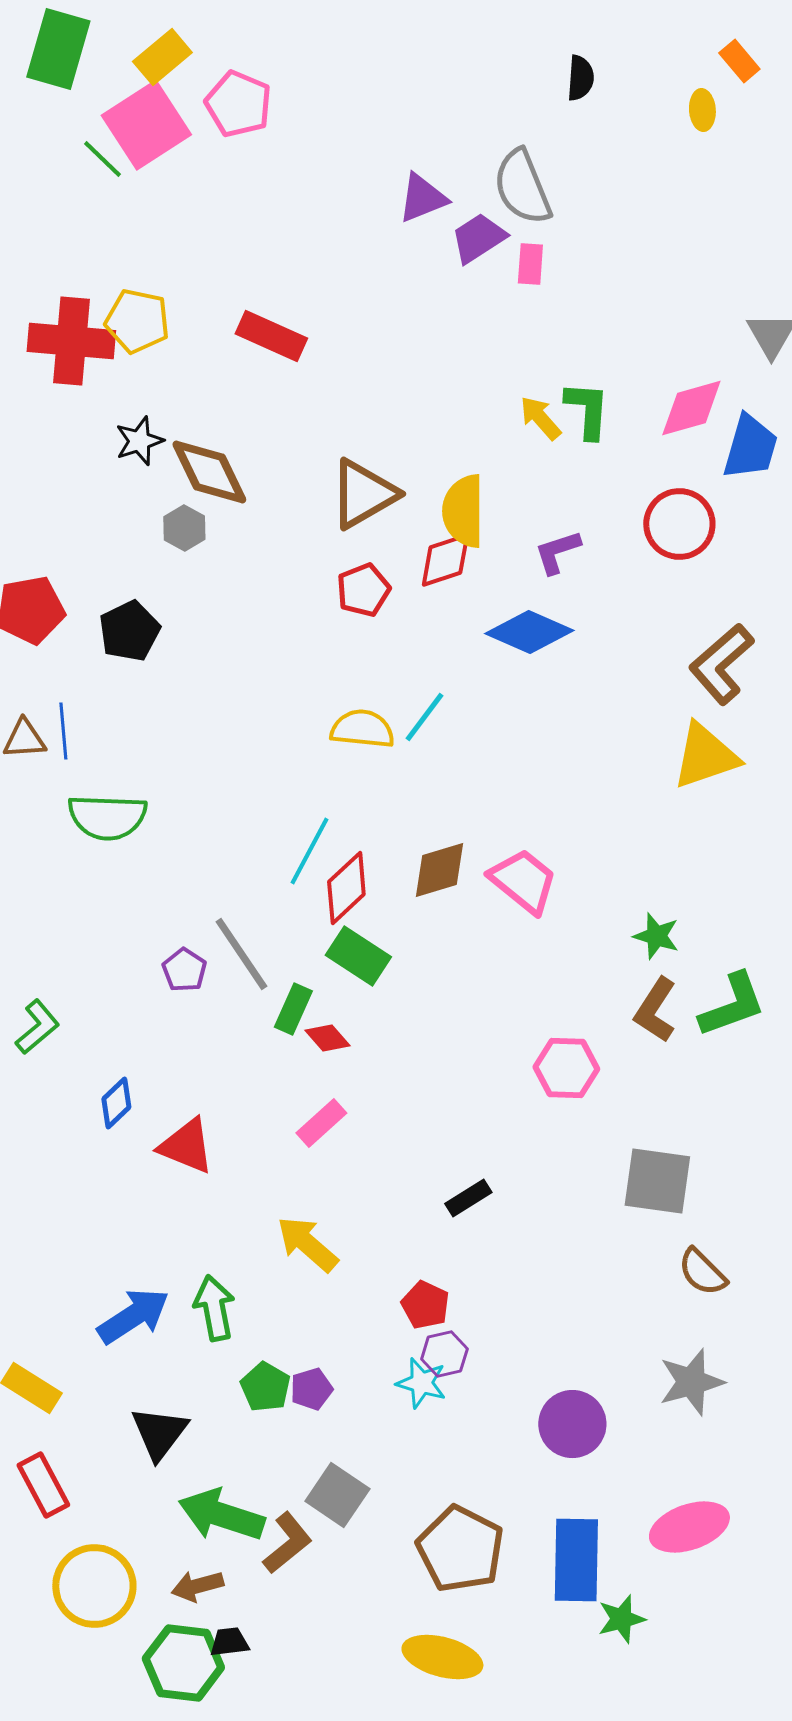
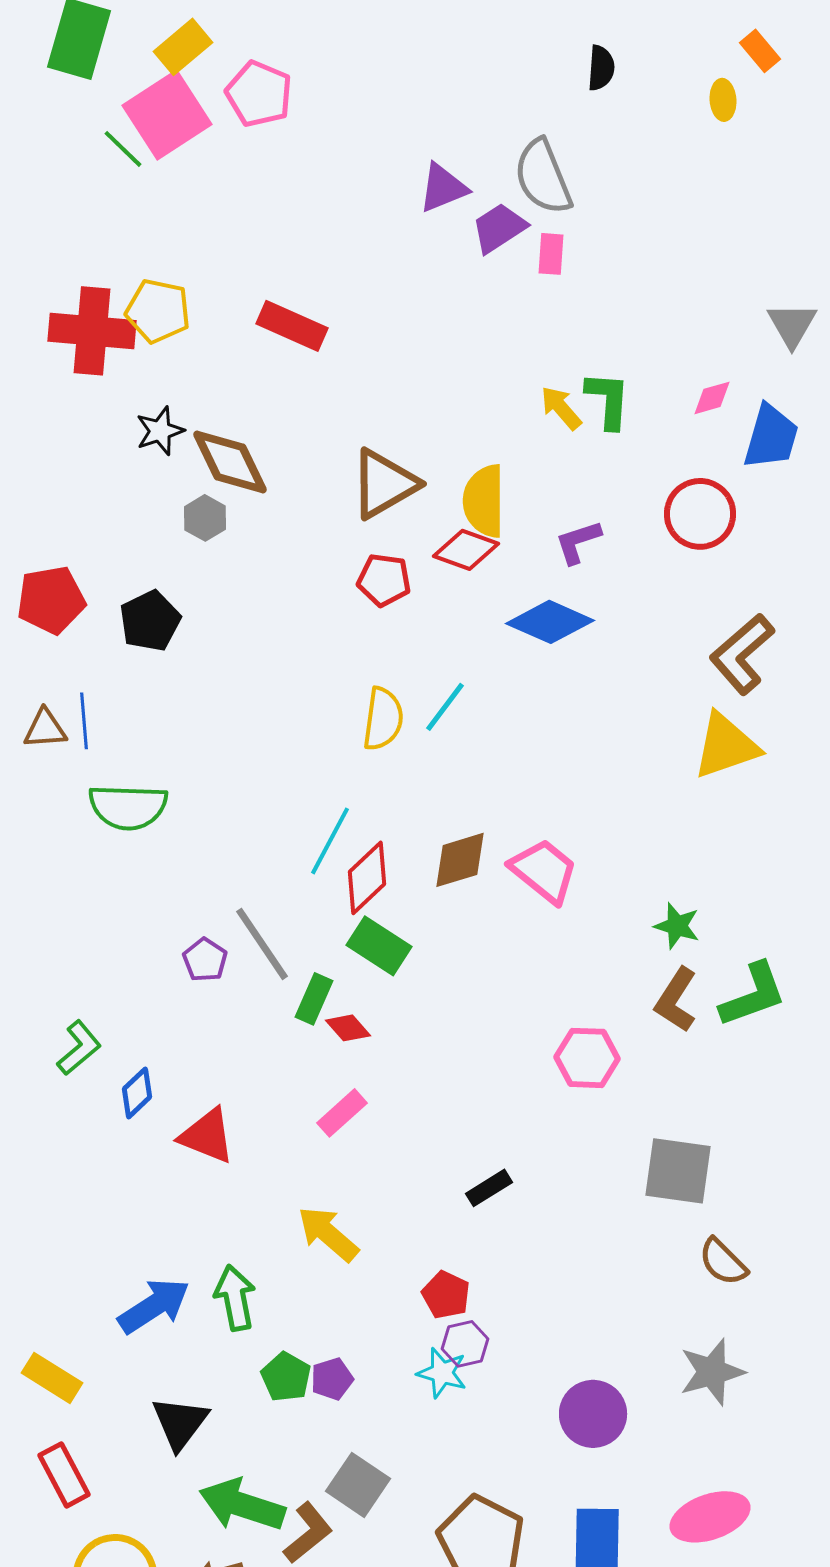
pink diamond: (691, 408) -> (712, 398), size x0.6
red diamond: (445, 560) -> (466, 550), turned 38
red pentagon: (363, 590) -> (384, 580), turned 30
yellow semicircle: (362, 729) -> (383, 719), turned 92
green L-shape: (37, 1027) -> (79, 1048), moved

